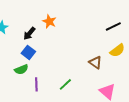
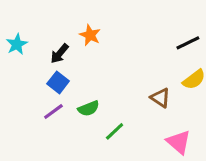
green semicircle: (21, 69) -> (89, 108), moved
purple line: (36, 84) -> (53, 112), moved, turned 56

